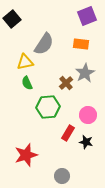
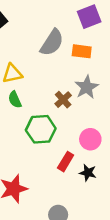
gray semicircle: (44, 44) -> (52, 43), moved

